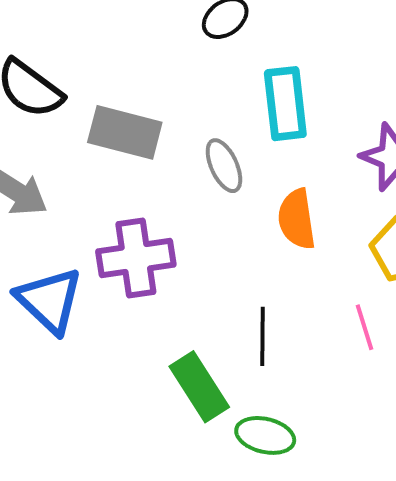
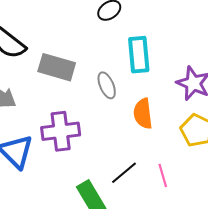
pink line: (365, 327) -> (163, 175), moved
black line: (263, 336) -> (124, 173), turned 48

